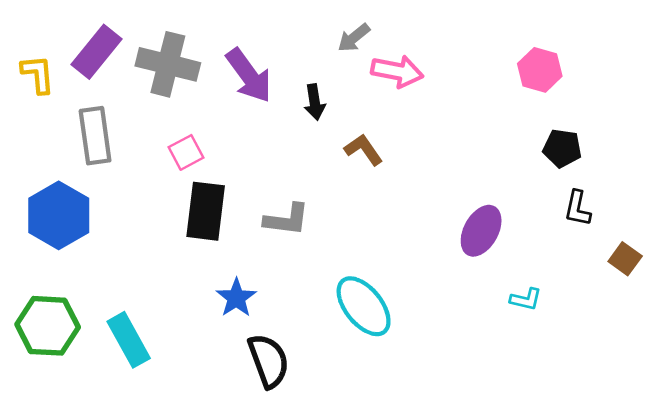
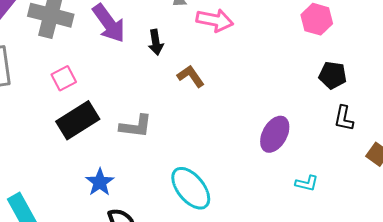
black rectangle: (206, 211) -> (78, 120), turned 51

